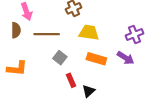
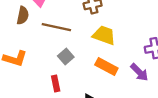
red rectangle: (71, 80) -> (56, 83), moved

